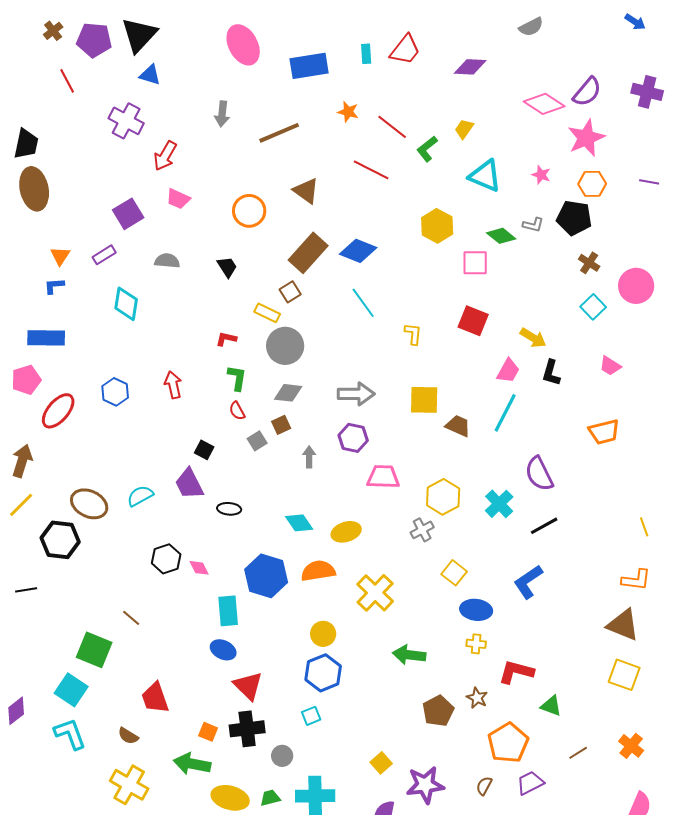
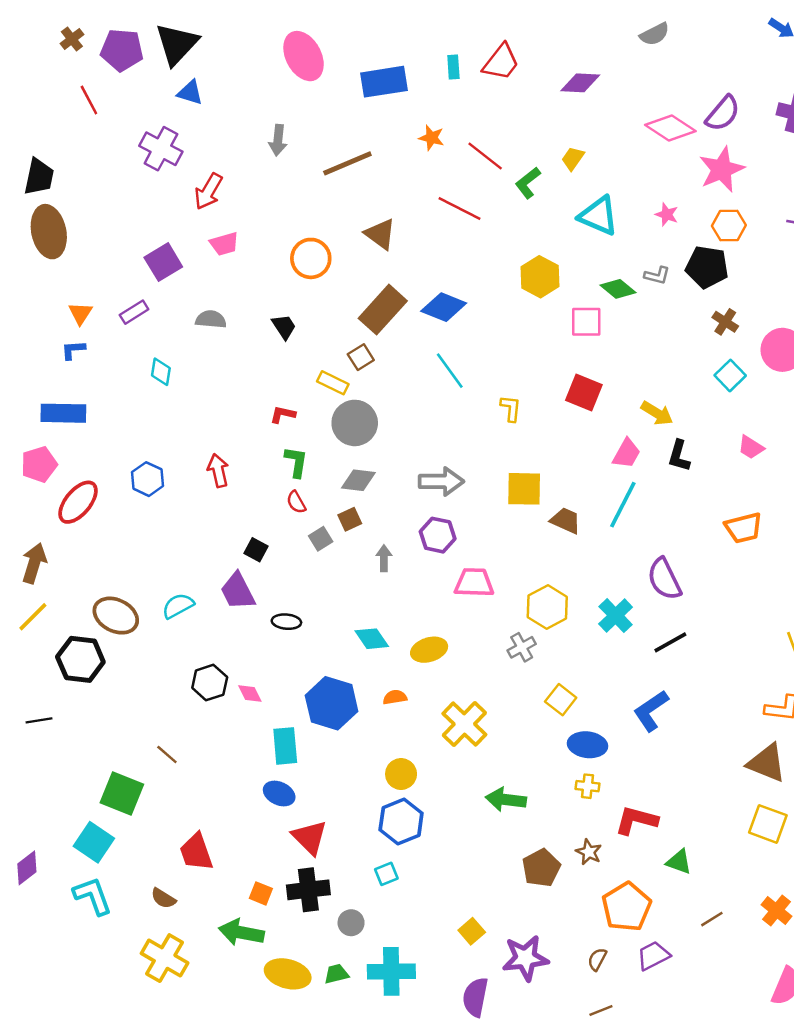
pink trapezoid: (178, 199) -> (224, 244), turned -40
cyan diamond: (126, 304) -> (161, 372), size x0.7
orange semicircle: (318, 571) -> (395, 697), size x0.6

